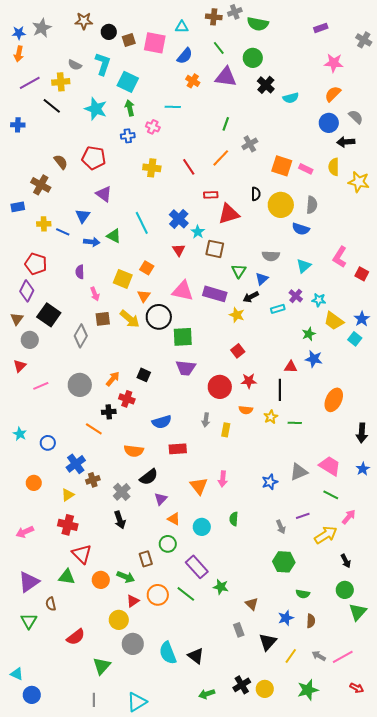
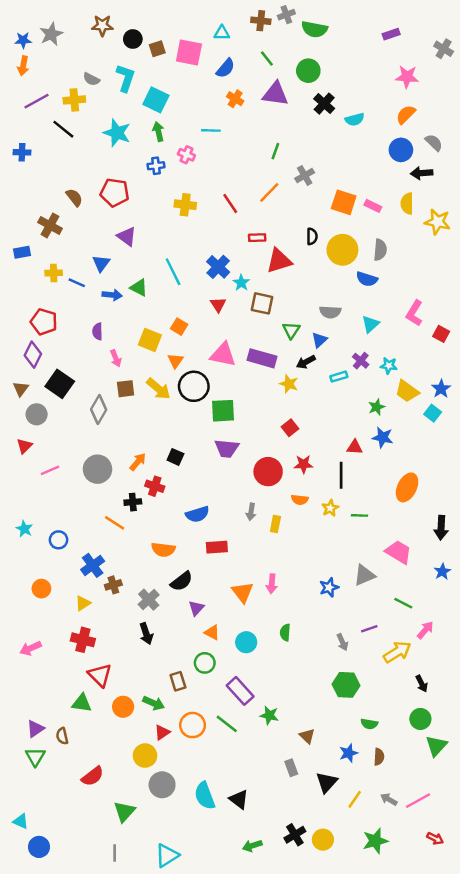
pink trapezoid: (330, 466) -> (398, 552), moved
purple triangle: (29, 582) -> (35, 729), moved, size x0.7

